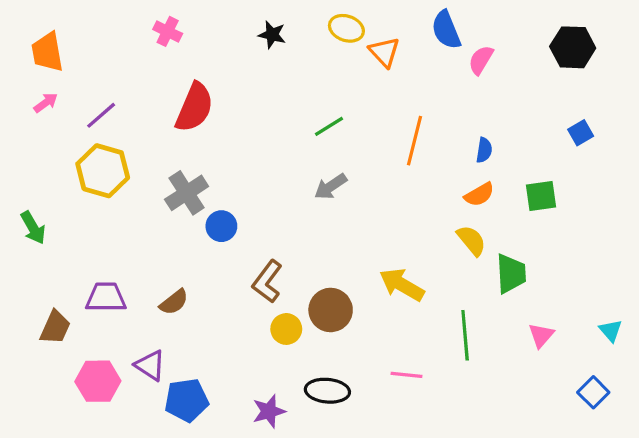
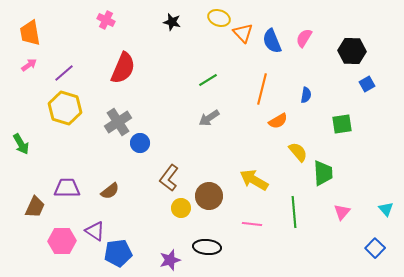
blue semicircle: (446, 30) -> (272, 41), moved
black hexagon: (573, 47) -> (352, 51), moved
orange semicircle: (479, 194) -> (278, 121), moved
pink line: (407, 375) -> (252, 224), moved

